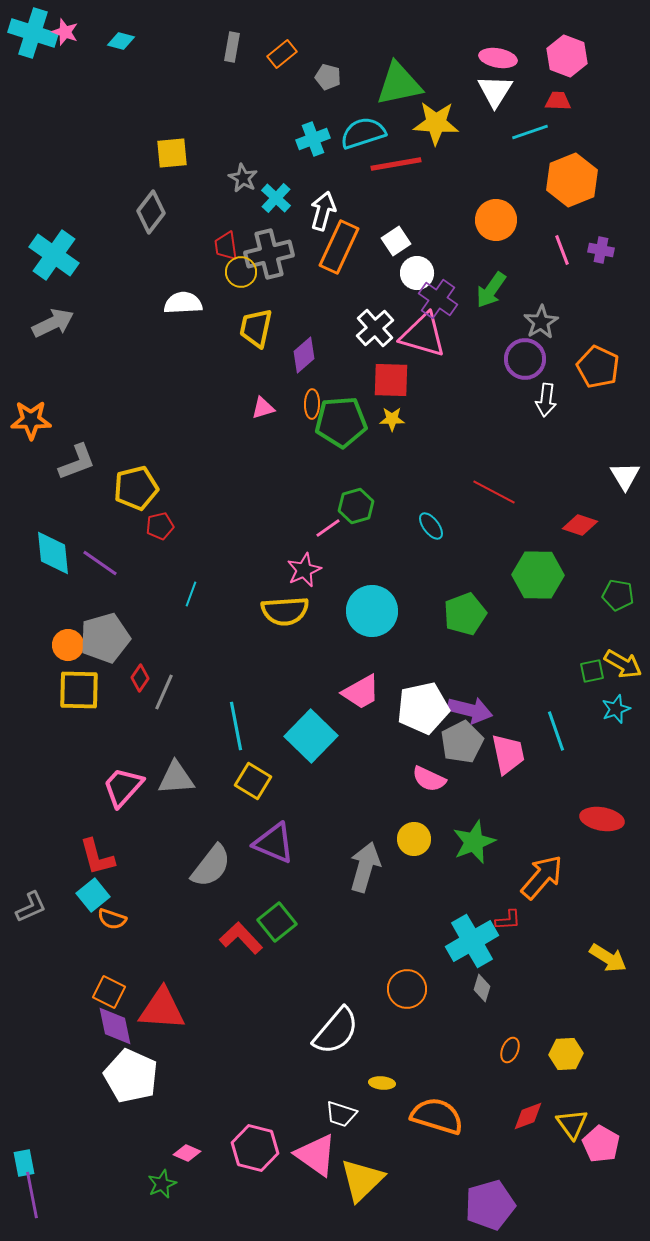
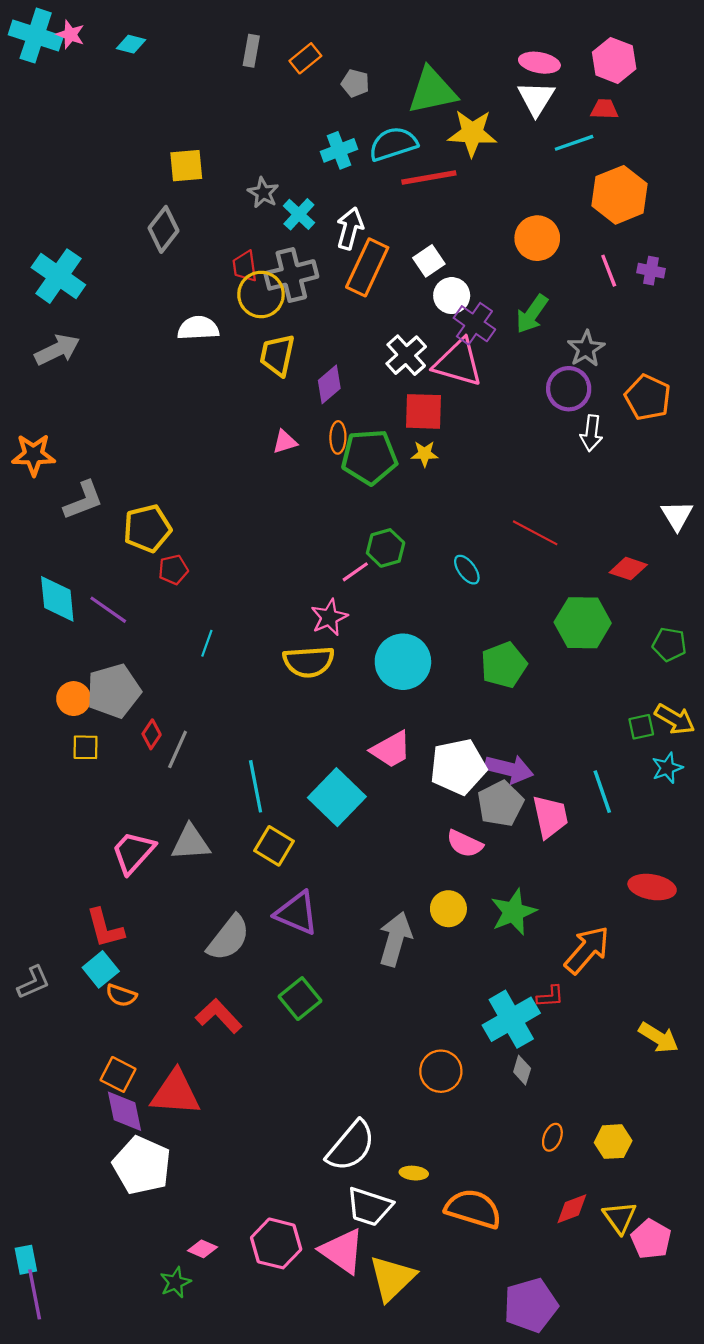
yellow circle: (241, 272) -> (261, 294), size x1.4
yellow square: (79, 690) -> (86, 747), size x0.6
red L-shape: (241, 938) -> (219, 1016), moved
white semicircle: (336, 1031) -> (351, 1146), moved
white trapezoid: (341, 1114) -> (369, 1207), size x1.4

